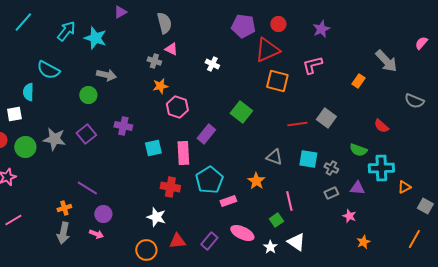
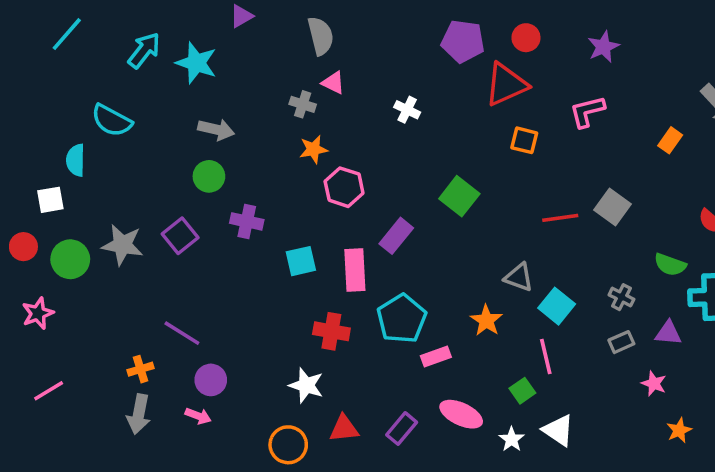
orange square: (277, 81) -> (524, 140), size x0.7
green circle: (88, 95) -> (209, 176), moved
cyan square: (308, 159) -> (557, 306), moved, turned 30

